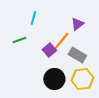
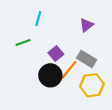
orange line: (61, 41) -> (69, 70), moved
black circle: (54, 79) -> (50, 75), moved

